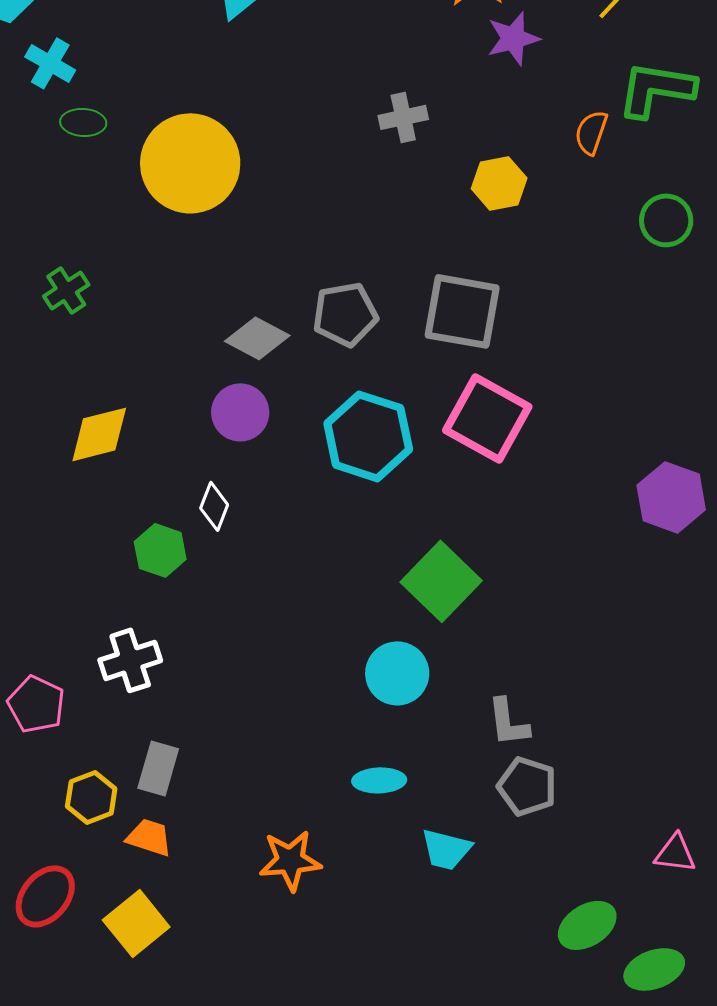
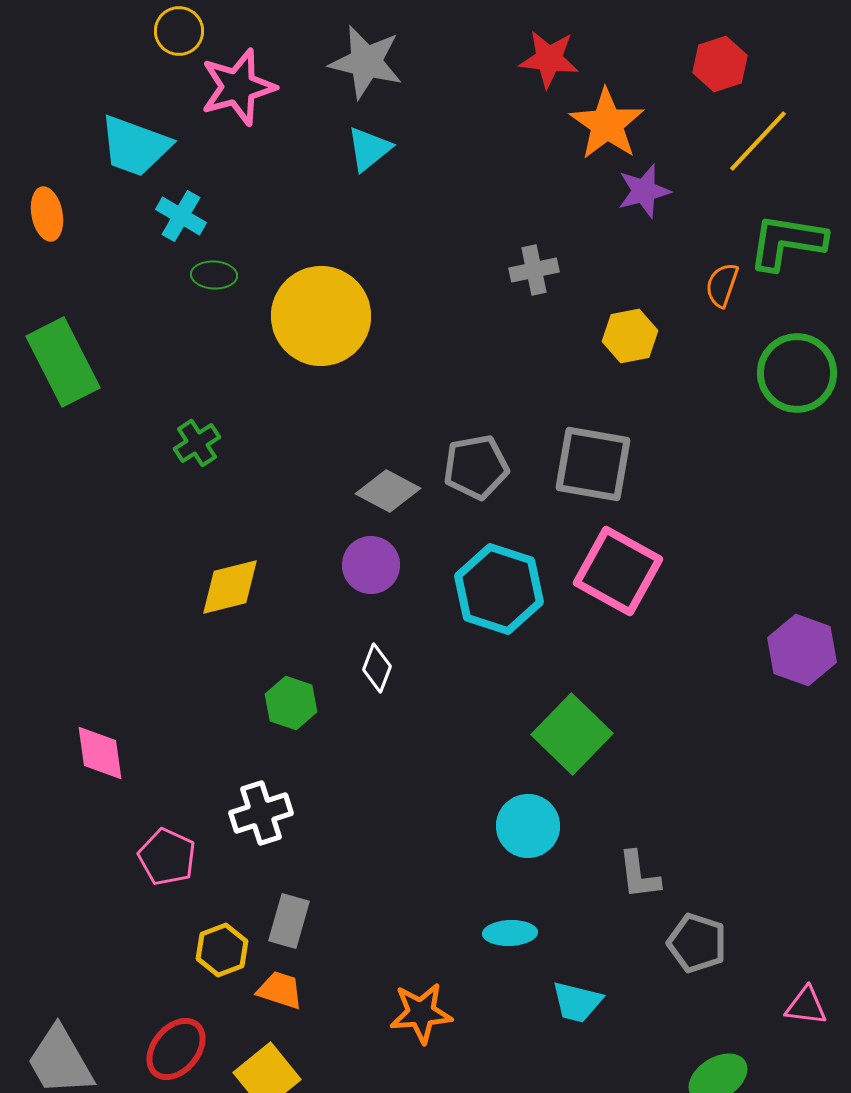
green circle: (666, 220) -> (797, 373), size x1.5
white diamond: (214, 506) -> (377, 668), moved
gray pentagon: (527, 786) -> (697, 943), moved

